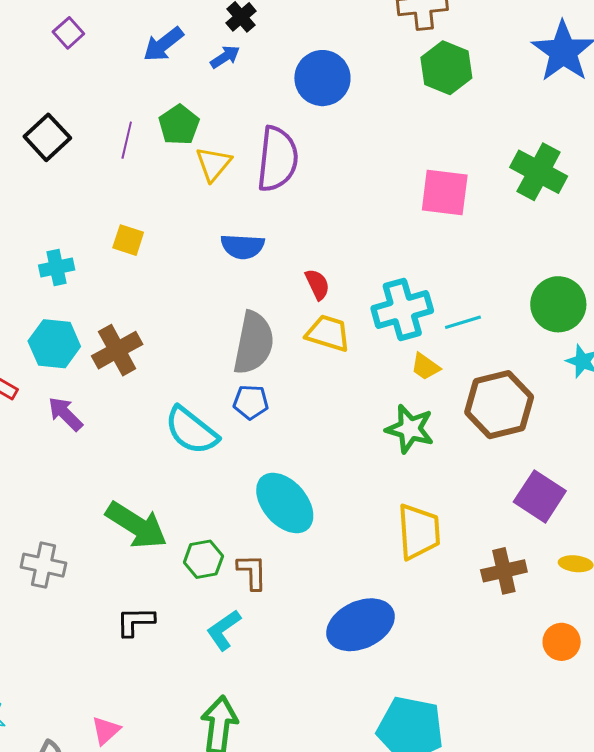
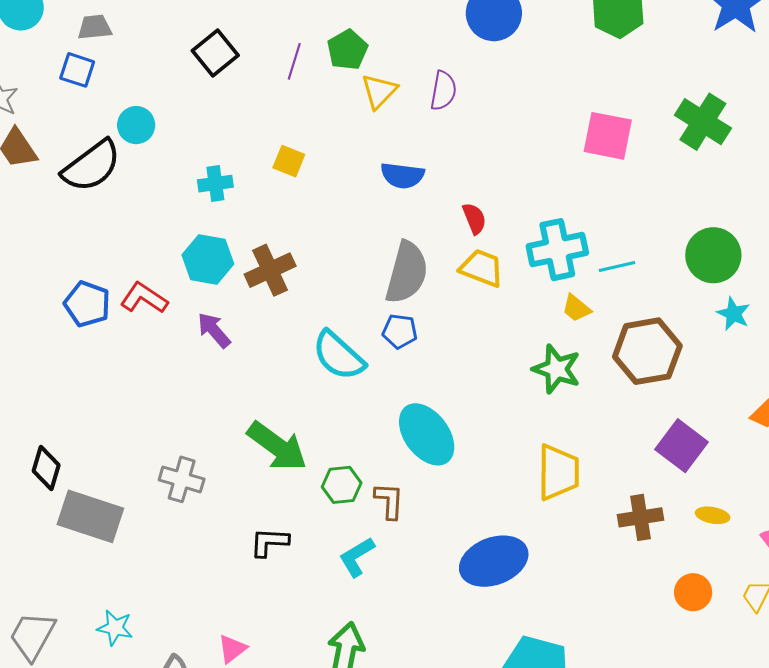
purple semicircle: (277, 159) -> (443, 91), size x0.6

